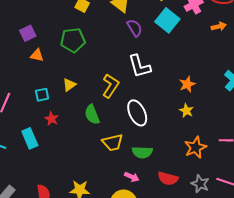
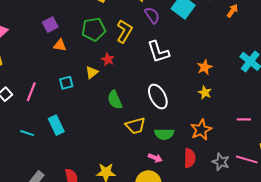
orange arrow: (219, 26) -> (232, 11), turned -40
yellow L-shape: (110, 86) -> (124, 31), moved
red star: (52, 119) -> (108, 59), moved
orange star: (195, 147) -> (201, 130), moved
red semicircle: (168, 178) -> (190, 158), turned -102

